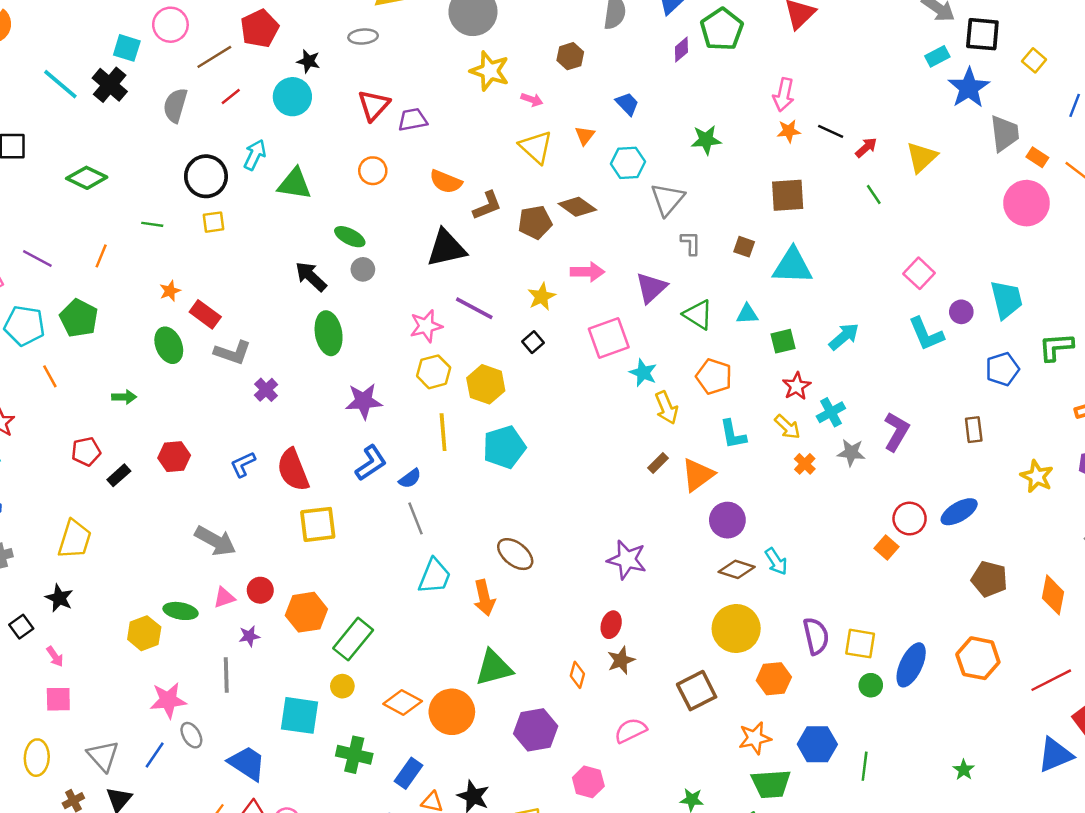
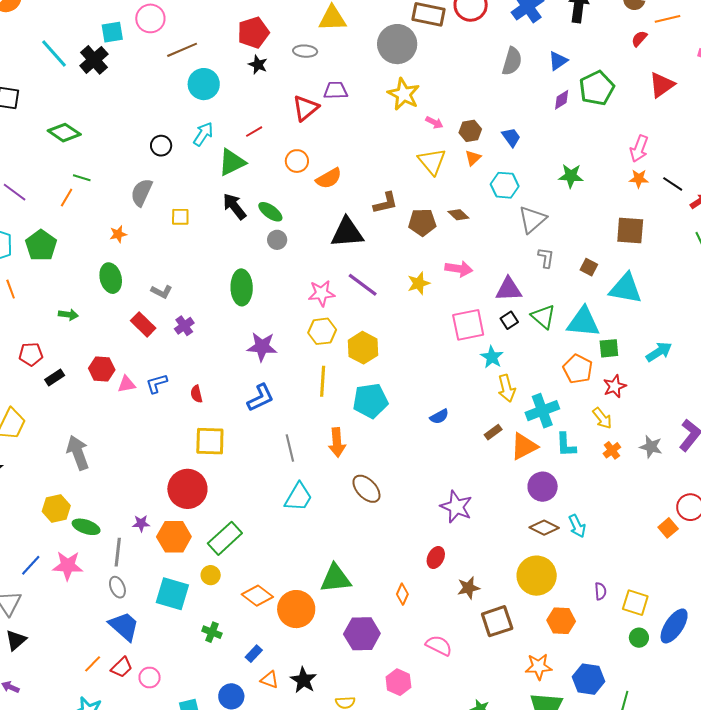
red pentagon: (260, 28) -> (253, 33), moved
cyan square: (127, 48) -> (112, 32), turned -35
brown hexagon: (570, 56) -> (470, 131), moved
red line: (231, 97) -> (254, 132), moved
cyan circle: (292, 97) -> (204, 84), moved
gray semicircle: (175, 105) -> (142, 192), moved
purple trapezoid: (413, 120) -> (336, 90), moved
black circle: (206, 176) -> (161, 146), size x0.6
orange semicircle: (446, 182) -> (329, 178), moved, turned -60
green triangle: (295, 184) -> (232, 162), turned -44
brown diamond: (577, 207) -> (458, 215), size x0.7
yellow square: (214, 222) -> (180, 217), moved
green line: (152, 224) -> (82, 178), moved
black arrow: (311, 277) -> (234, 206), moved
purple triangle: (651, 288) -> (509, 289), turned 32
red rectangle: (205, 314) -> (143, 324), moved
cyan triangle: (747, 314) -> (583, 322), size x1.8
black square: (533, 342) -> (509, 320), moved
gray L-shape: (233, 353) -> (162, 292), size x0.7
orange pentagon: (714, 377) -> (578, 369), moved
cyan cross: (831, 412) -> (542, 411), moved, size x1.4
cyan L-shape: (733, 434) -> (566, 445), moved
red semicircle: (293, 470) -> (196, 394), size x0.5
blue semicircle: (410, 479) -> (439, 417), moved
gray arrow: (215, 541) -> (78, 453), moved, turned -148
red circle: (260, 590) -> (187, 489), moved, size x1.8
pink triangle: (224, 598) -> (127, 384), moved
orange arrow: (484, 598) -> (337, 442), moved
green ellipse: (181, 611) -> (86, 527), moved
orange hexagon: (306, 612) -> (174, 537), moved
purple semicircle: (816, 636) -> (600, 591), size x0.6
brown star: (621, 660) -> (468, 588), moved
pink semicircle: (631, 730) -> (439, 646), turned 44
gray ellipse: (191, 735) -> (117, 587), moved
blue line: (155, 755) -> (31, 565), moved
green cross: (354, 755) -> (212, 632), size x0.7
blue rectangle: (408, 773) -> (254, 654), size x0.7

